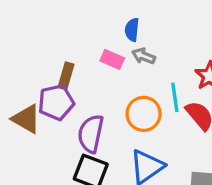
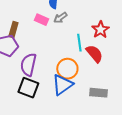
gray arrow: (144, 56) -> (60, 18), turned -56
orange circle: (144, 114) -> (67, 69), moved

